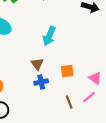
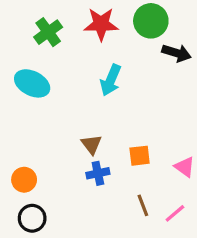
cyan arrow: (49, 36) -> (111, 80), moved
pink line: (89, 97) -> (175, 213), moved

